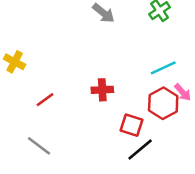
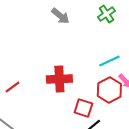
red cross: (102, 90) -> (59, 79), size x1.4

